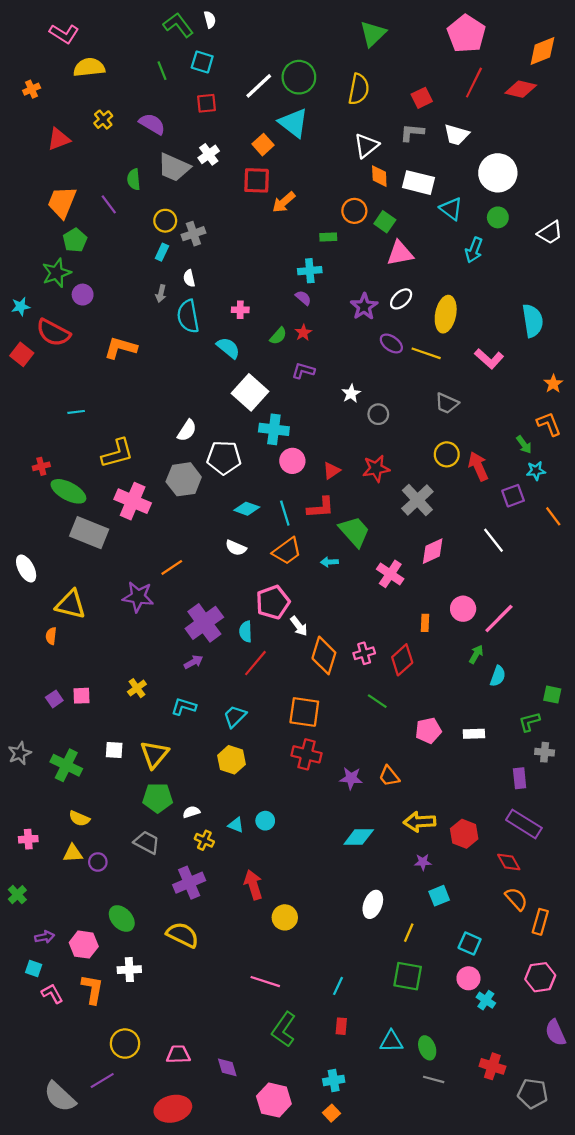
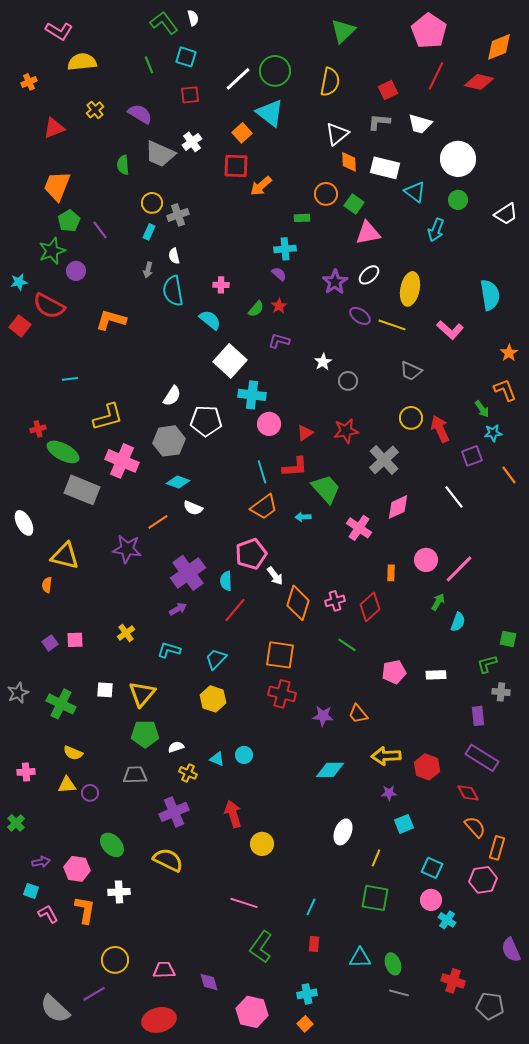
purple line: (109, 204) -> (100, 230), moved
cyan diamond: (247, 509) -> (178, 482), moved
white semicircle: (236, 548) -> (193, 508), moved
gray trapezoid: (147, 842) -> (135, 775), turned -30
pink hexagon: (540, 977) -> (483, 880), moved

